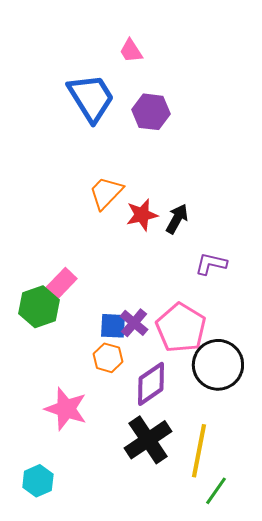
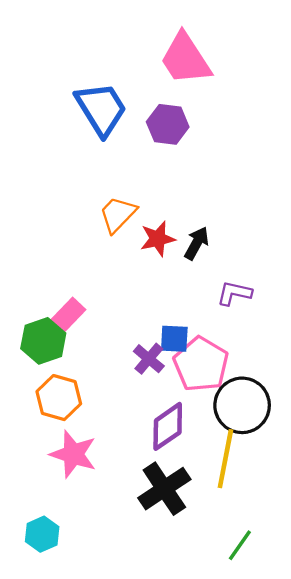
pink trapezoid: (131, 51) -> (185, 59), moved, size x2.0
blue square: (113, 326) -> (174, 339), moved
orange hexagon: (108, 358) -> (59, 398), moved, size x1.4
yellow line: (199, 451) -> (225, 459), moved

